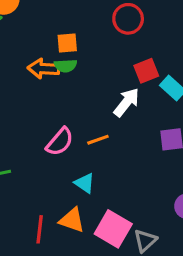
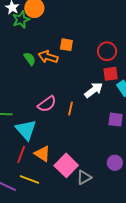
red circle: (128, 19) -> (107, 51), moved
green semicircle: (66, 66) -> (30, 59), moved, turned -136
orange line: (98, 140) -> (71, 109), turned -72
cyan triangle: (85, 183) -> (26, 130), moved, size x1.6

